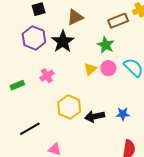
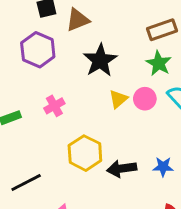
brown triangle: (75, 17) -> (78, 20), moved
black star: (63, 42) -> (100, 60), moved
green star: (106, 45) -> (159, 63), moved

